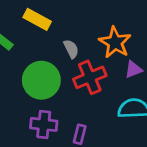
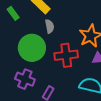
gray semicircle: (71, 49) -> (49, 26), moved

